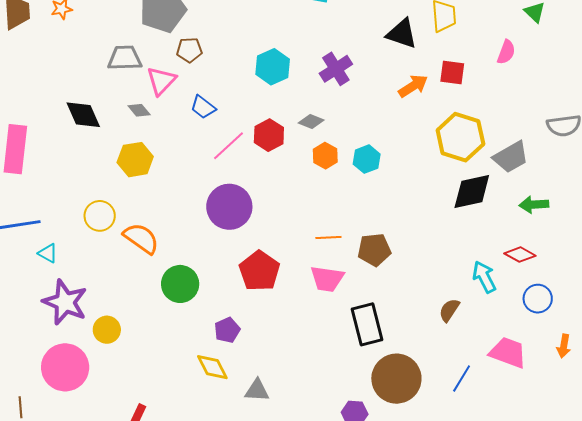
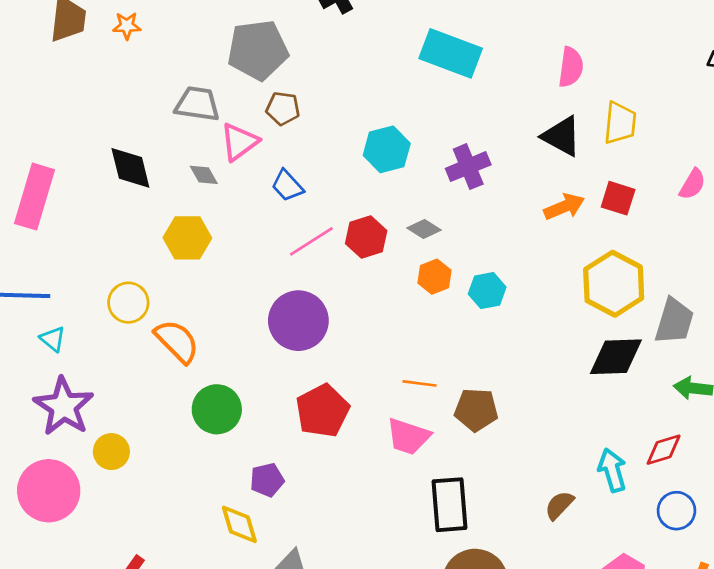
gray trapezoid: (511, 157) -> (674, 321), turned -54
red diamond: (520, 255) -> (664, 450), turned -56

